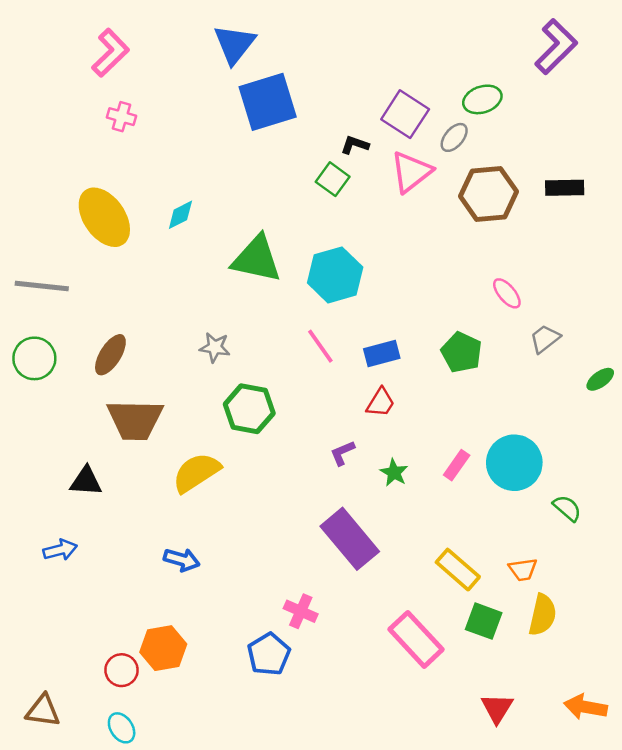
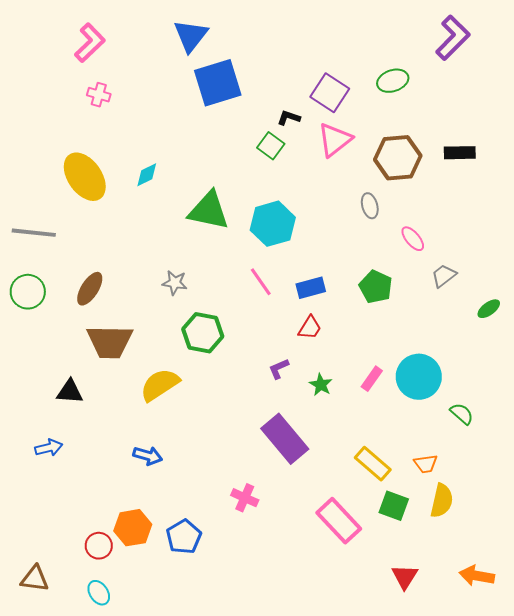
gray ellipse: (454, 137) -> (370, 206), moved, turned -55
blue pentagon: (269, 654) -> (184, 537), moved

